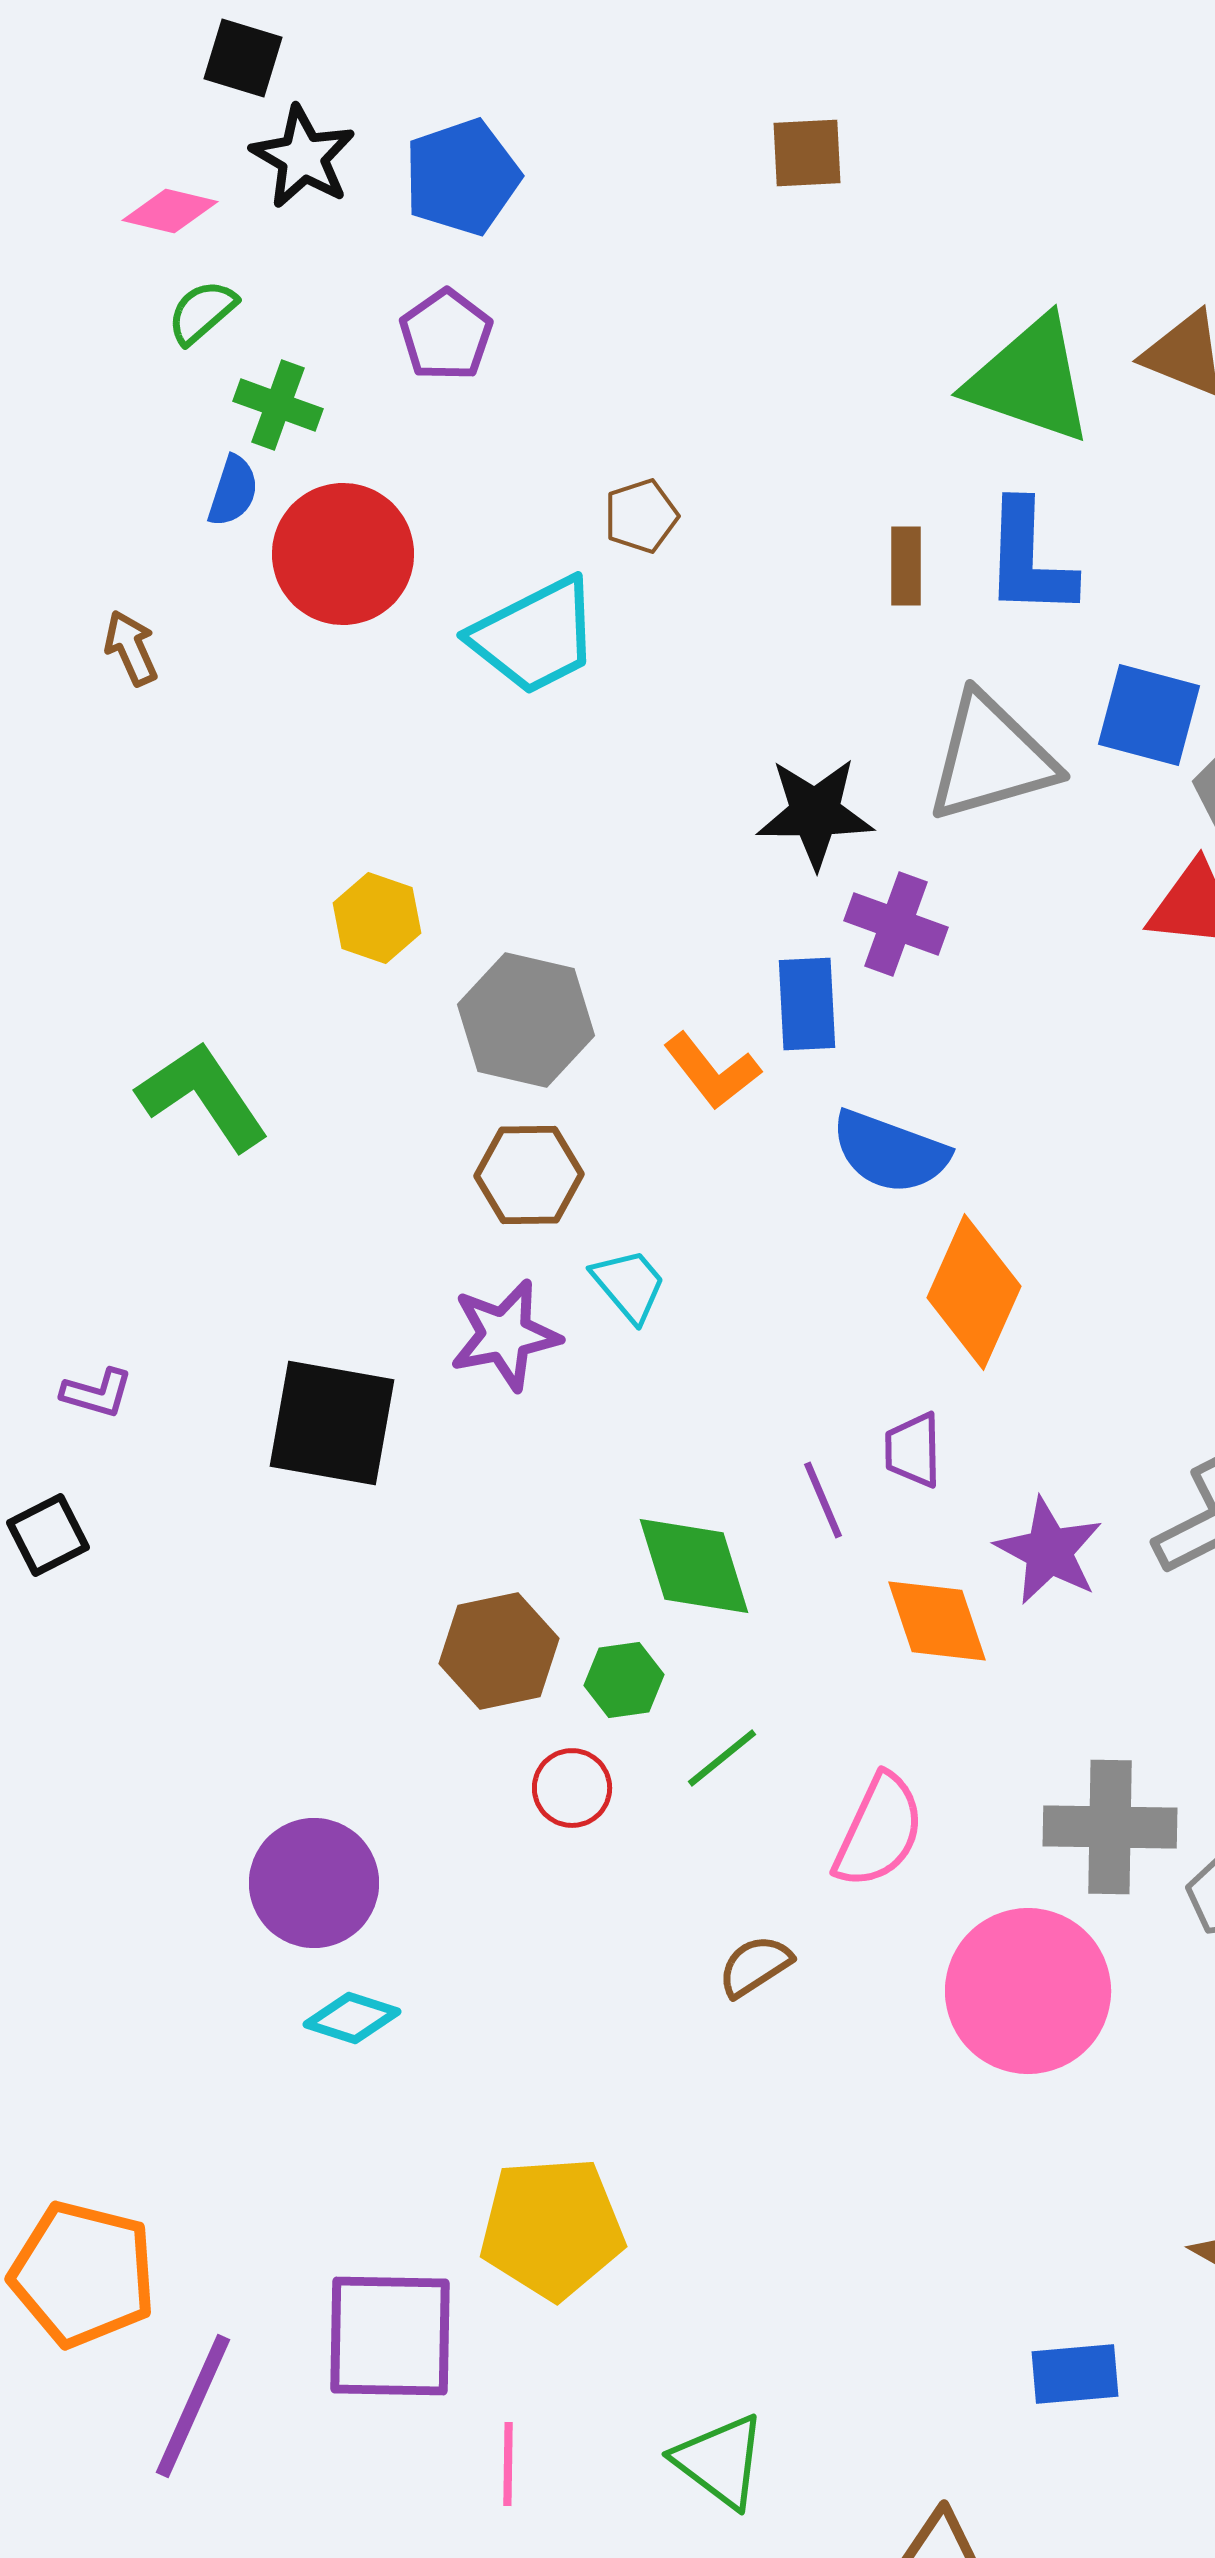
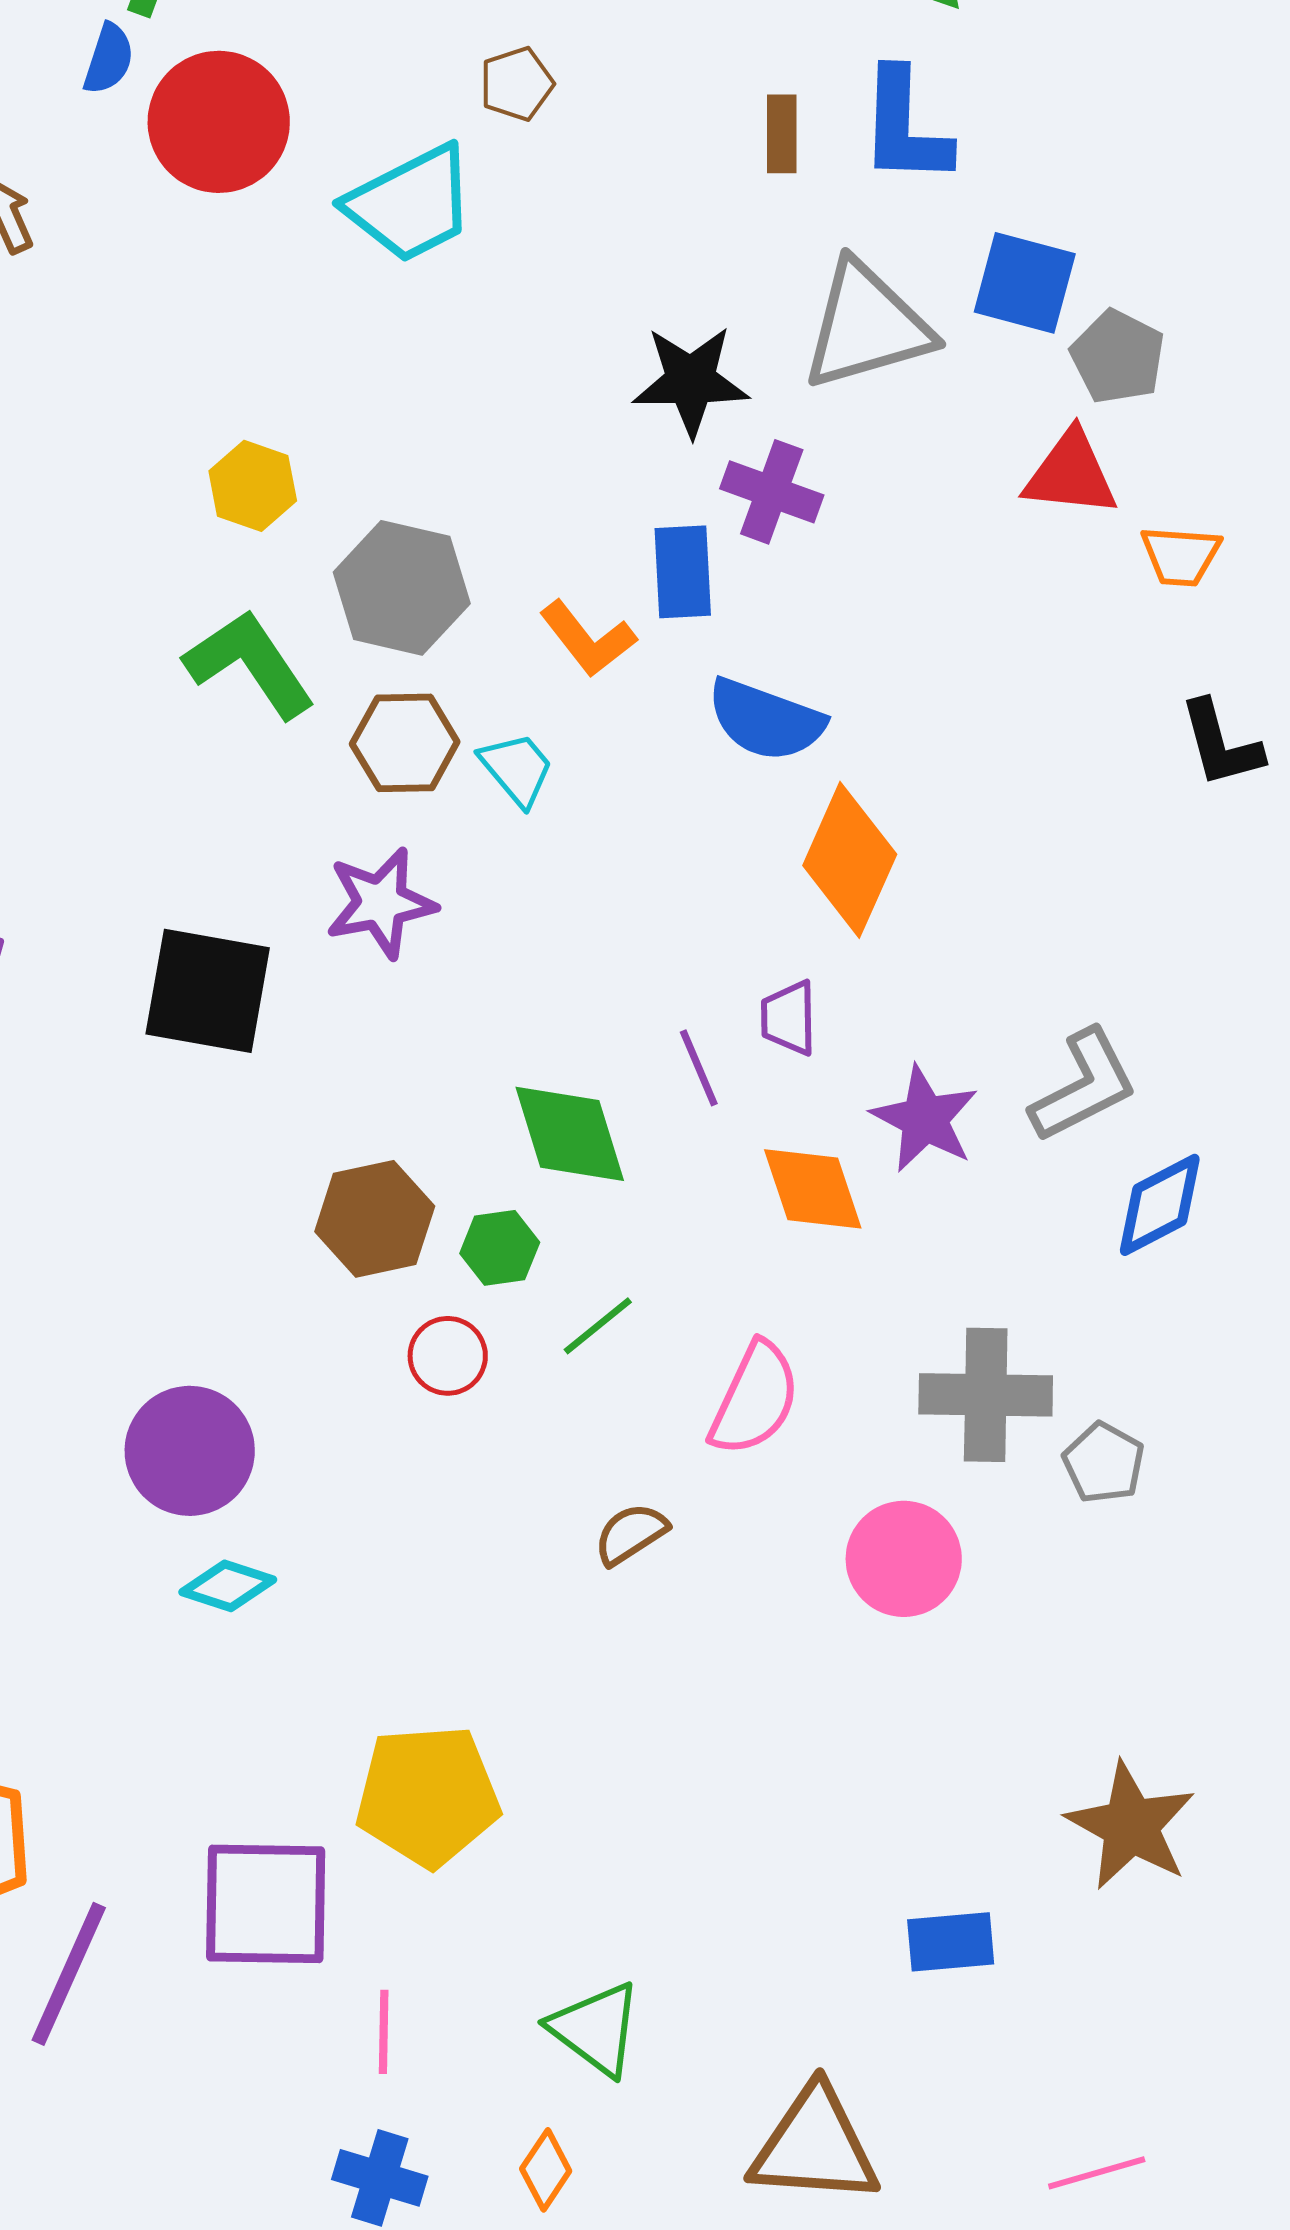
green L-shape: (203, 1096) -> (250, 664), moved
cyan trapezoid: (629, 1285) -> (517, 769), moved
pink circle: (1028, 1991) -> (904, 1559), size x0.7

